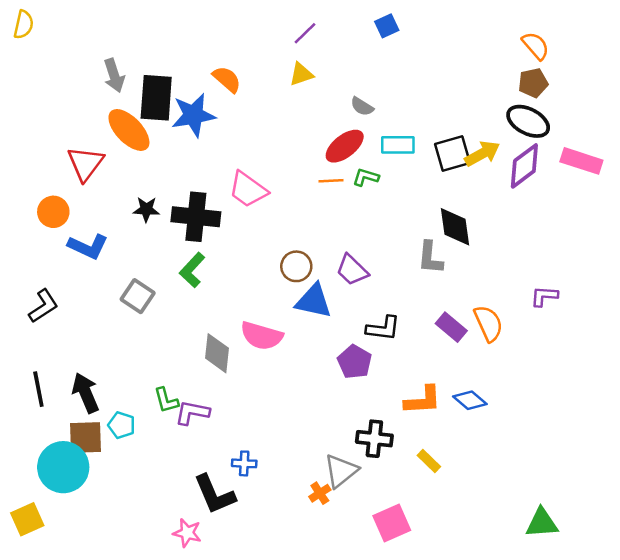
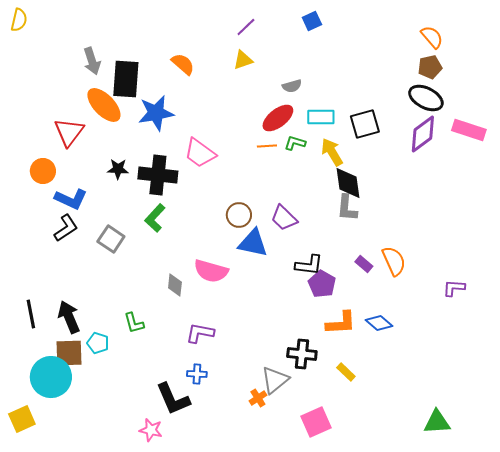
gray semicircle: (362, 106) -> (292, 86), turned -48
blue star: (193, 115) -> (156, 113), moved
yellow arrow: (482, 154) -> (332, 152), moved, turned -92
black diamond: (455, 227) -> (348, 183), moved
purple L-shape: (544, 296) -> (454, 288), moved
black L-shape: (43, 306) -> (66, 228), moved
purple rectangle: (451, 327) -> (364, 264), size x0.7
gray diamond: (217, 353) -> (175, 285), size x0.7
purple pentagon: (355, 362) -> (322, 284), moved
purple L-shape: (192, 413) -> (200, 333), moved

